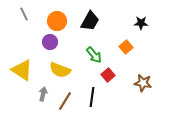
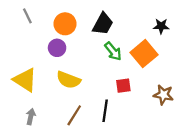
orange square: (126, 47) -> (144, 54), size x1.6
green arrow: (94, 55) -> (113, 51), moved
red square: (108, 75) -> (123, 86), turned 32
gray arrow: (43, 94) -> (31, 116), moved

